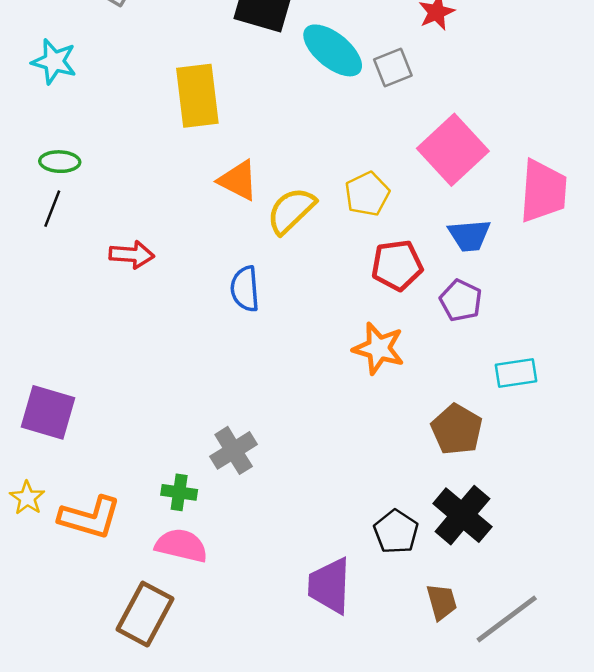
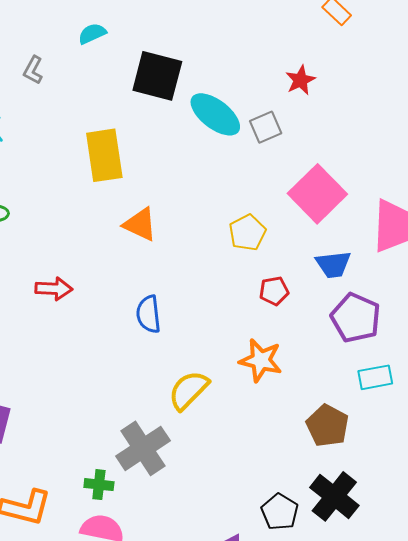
yellow semicircle: (291, 211) -> (189, 390), moved
red pentagon: (397, 265) -> (274, 291), size x0.7
purple pentagon: (461, 300) -> (356, 318), moved, size x1.4
gray cross: (234, 450) -> (143, 448), size x1.4

